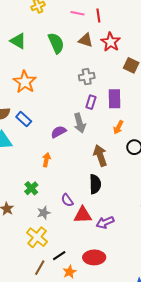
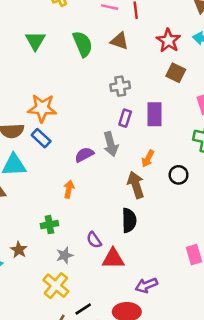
green triangle: (18, 41) -> (35, 41), turned 30
red star: (111, 42) -> (168, 41), moved
orange star: (25, 82) -> (42, 108), moved, turned -30
orange arrow: (118, 127) -> (148, 159), moved
green cross: (31, 188) -> (49, 225), turned 32
purple arrow: (105, 222) -> (146, 285), moved

